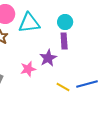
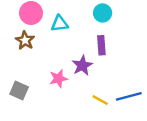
cyan circle: (65, 22) -> (103, 13), moved
cyan triangle: (29, 23) -> (60, 24), size x0.7

